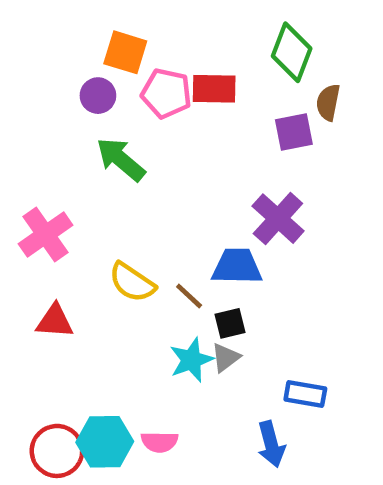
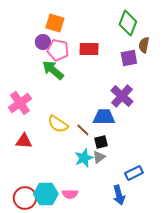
red rectangle: (214, 89) -> (89, 49), moved
pink pentagon: (166, 93) -> (58, 50), moved
blue rectangle: (305, 394) -> (134, 173), turned -36

